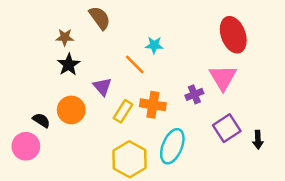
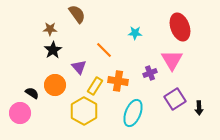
cyan star: (154, 45) -> (135, 33), moved
yellow hexagon: (130, 159) -> (84, 111), moved

